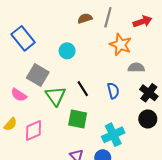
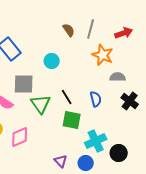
brown semicircle: (85, 18) -> (69, 30), turned 72
gray square: (38, 75) -> (24, 84), turned -30
green square: (78, 119) -> (72, 120), moved
black circle: (148, 119) -> (119, 153), moved

